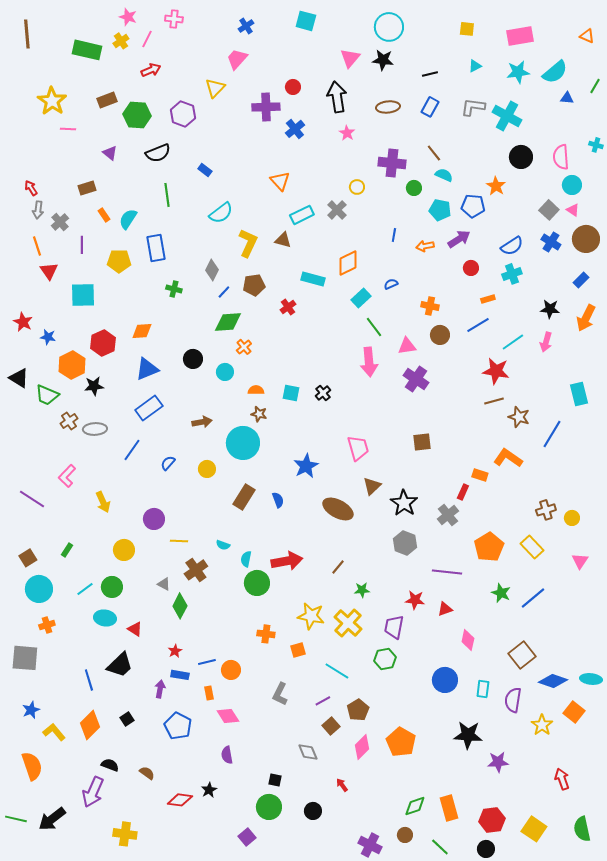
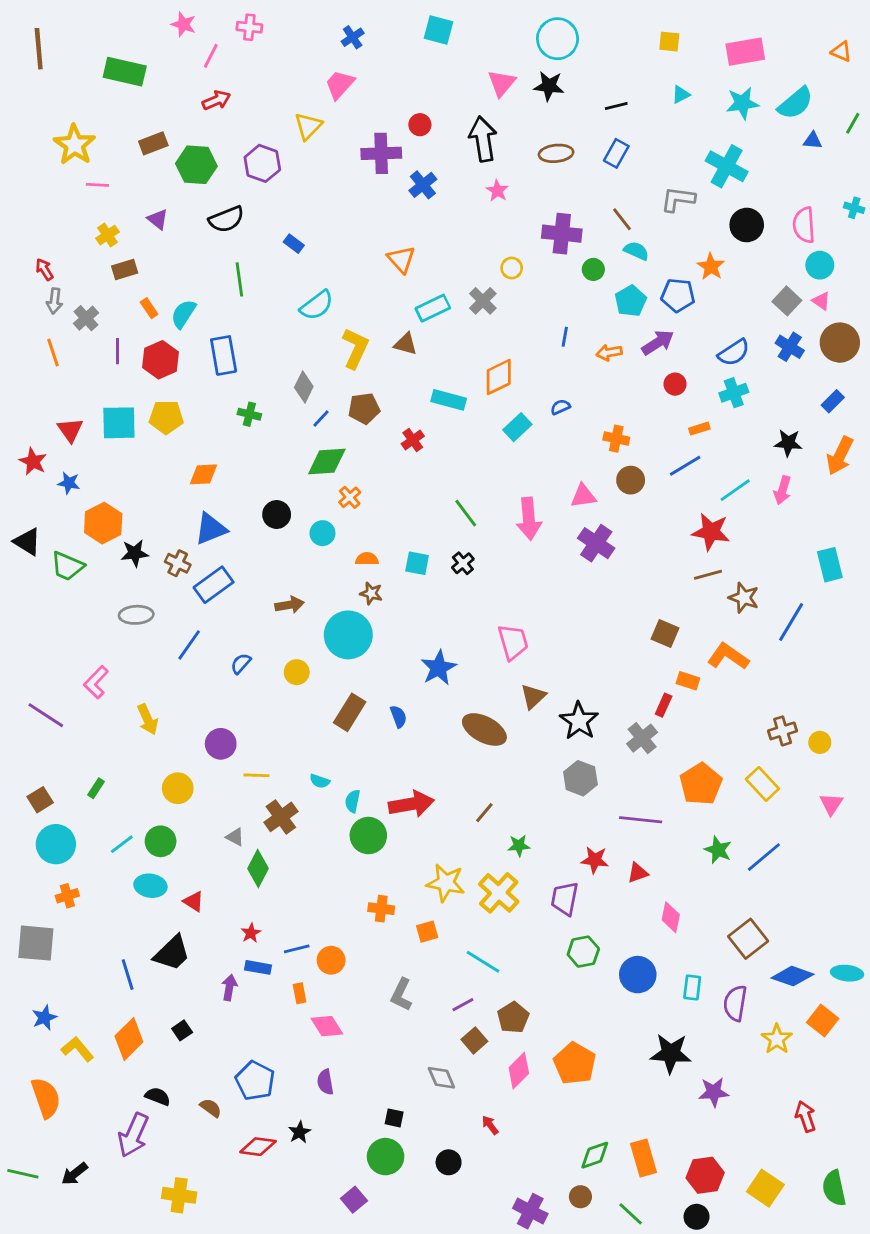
yellow cross: (121, 41) -> (107, 235), moved
gray L-shape: (473, 107) -> (678, 199), moved
cyan pentagon: (440, 210) -> (631, 301), turned 30
yellow pentagon: (119, 261) -> (166, 417), moved
red triangle: (49, 271) -> (70, 430), moved
green line: (374, 327) -> (466, 513), moved
red hexagon: (103, 343) -> (161, 360), moved
brown cross: (69, 421) -> (178, 563), moved, turned -30
brown square: (422, 442) -> (665, 633), moved, turned 30
green hexagon: (385, 659) -> (583, 952), moved
blue pentagon: (178, 726) -> (255, 1081), moved
black arrow: (52, 819) -> (75, 1174), size x0.7

